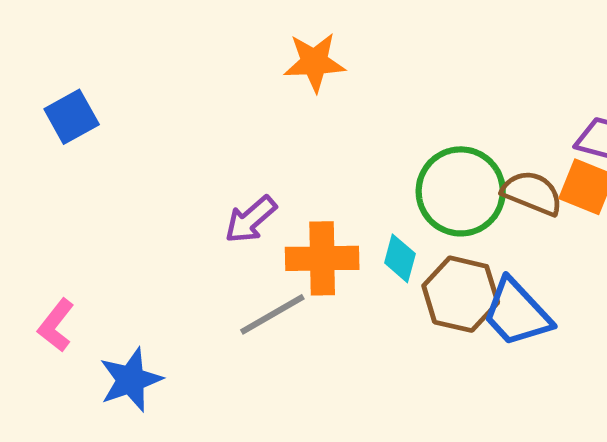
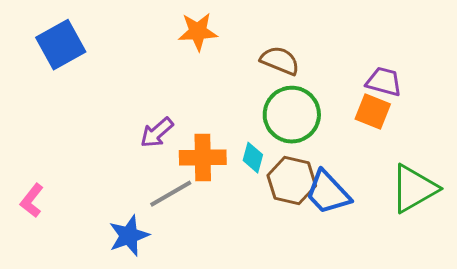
blue square: (72, 117) -> (61, 45), moved, size x1.4
brown semicircle: (532, 193) -> (280, 61), moved
blue star: (131, 380) -> (129, 236), moved

